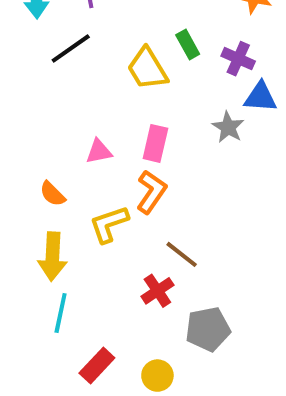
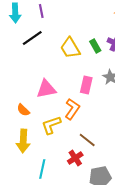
green rectangle: (188, 44) -> (95, 46), moved
pink rectangle: (155, 143) -> (86, 85), moved
pink triangle: (99, 151) -> (46, 89), size x1.5
cyan line: (61, 313) -> (42, 169), moved

